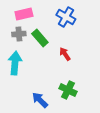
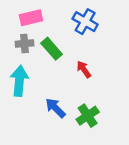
green cross: (68, 90) -> (88, 116), turned 30
blue arrow: (40, 100) -> (55, 108), moved

